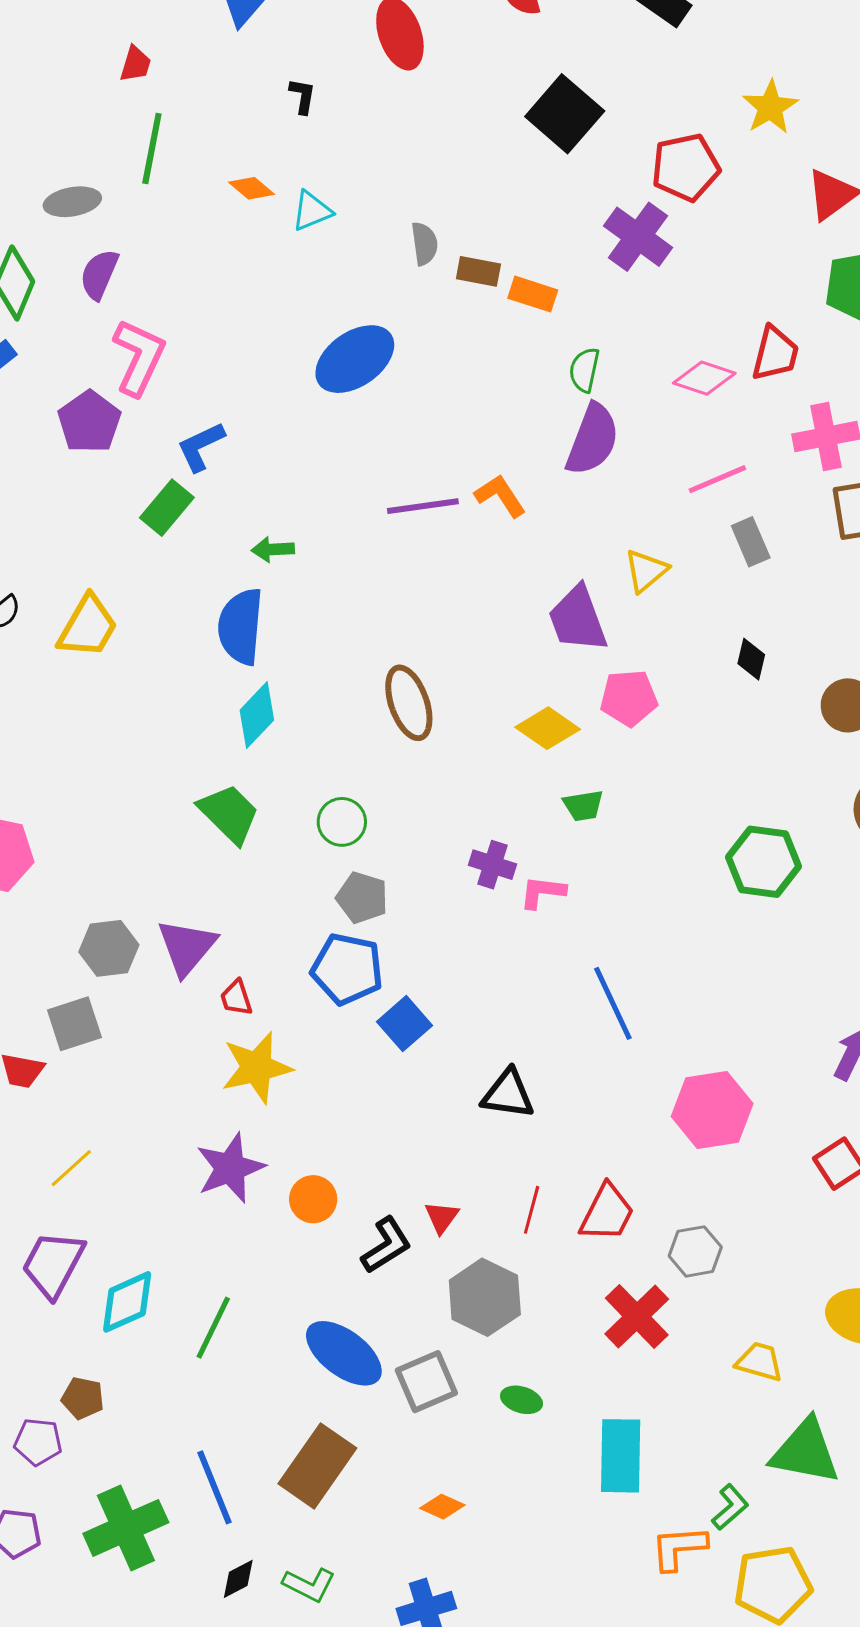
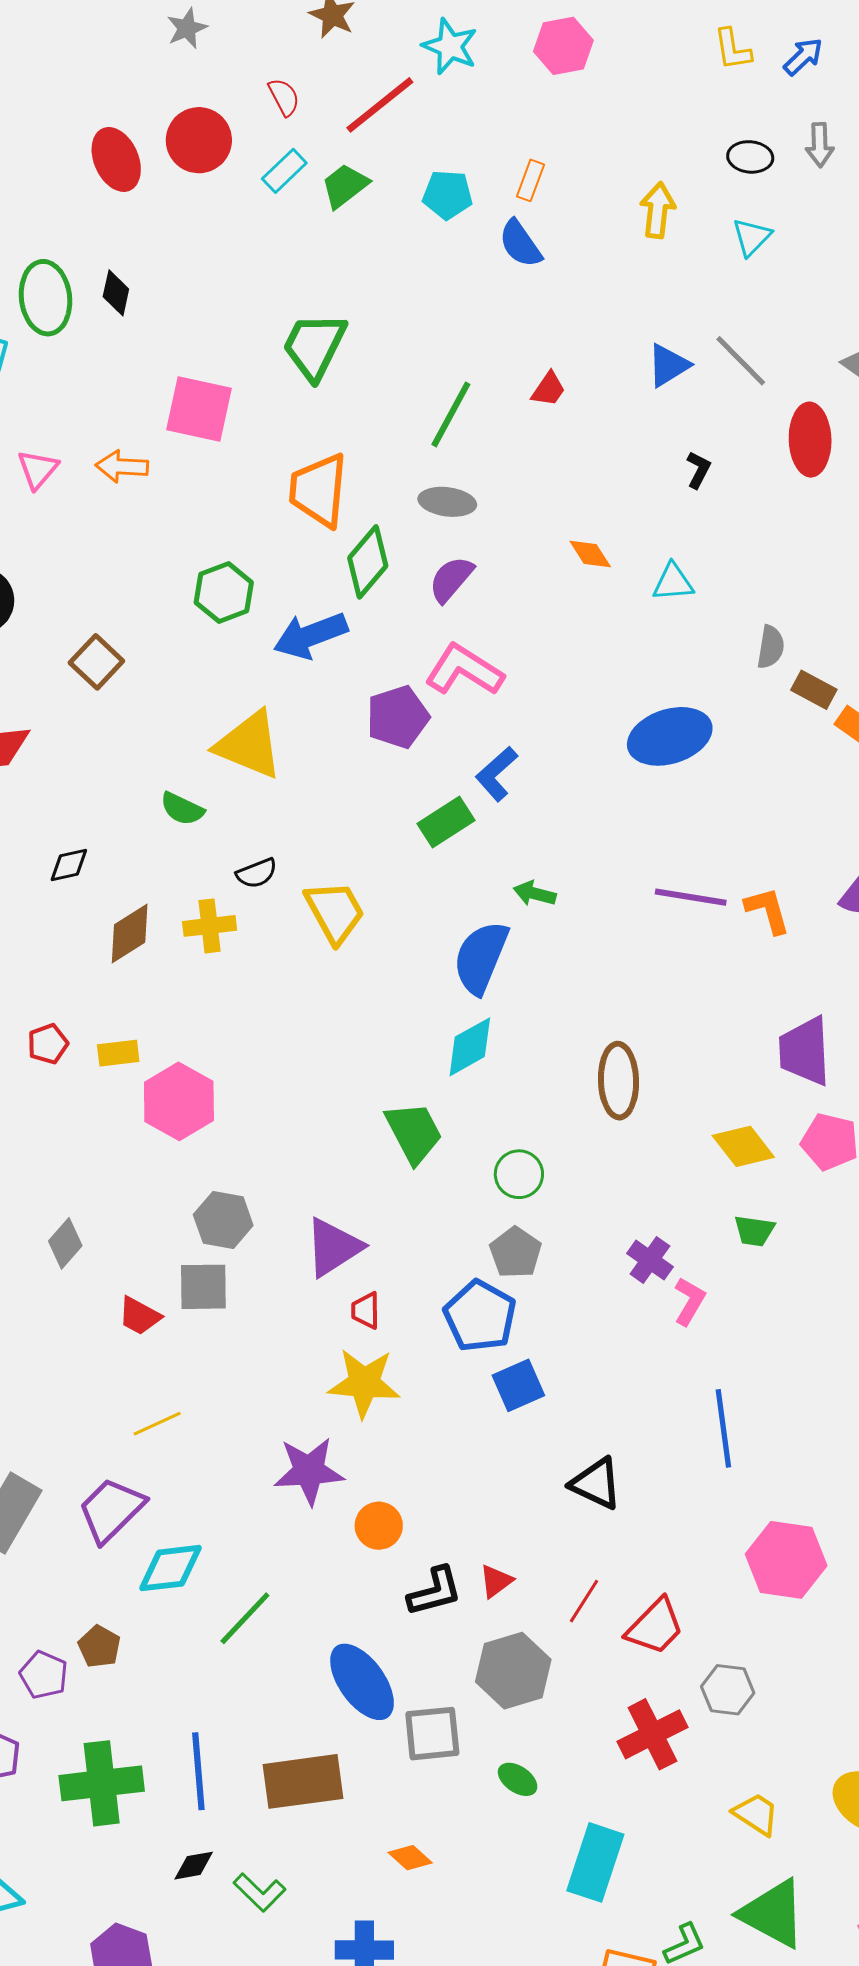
green line: (152, 148) -> (451, 414), moved
orange diamond: (251, 188) -> (590, 554), moved
pink L-shape: (139, 357) -> (464, 670), turned -100
blue L-shape: (201, 447) -> (497, 774), turned -34
yellow trapezoid: (88, 627) -> (335, 912), turned -76
pink L-shape: (542, 892) -> (689, 1301), turned 96
gray hexagon: (109, 948) -> (223, 1220), moved
brown rectangle: (317, 1466) -> (303, 1781), turned 30

